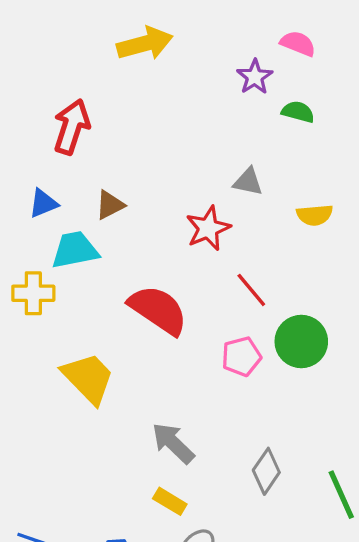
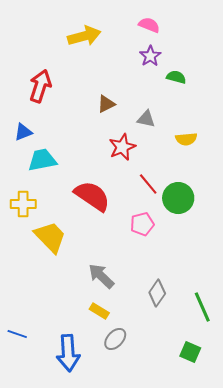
pink semicircle: (298, 44) -> (149, 25), moved
brown triangle: (110, 205) -> (106, 104), moved
yellow cross: (33, 293) -> (23, 204), moved
green circle: (301, 341) -> (178, 198), moved

